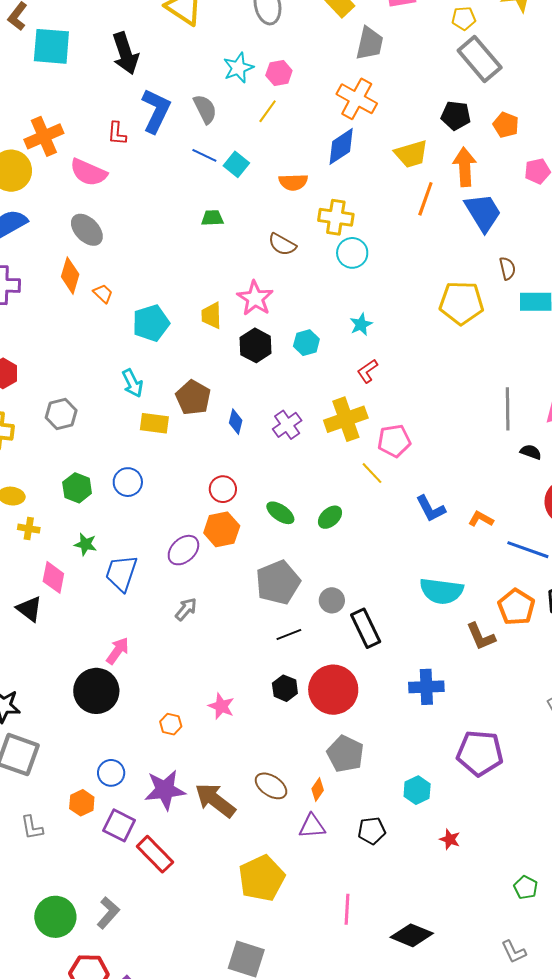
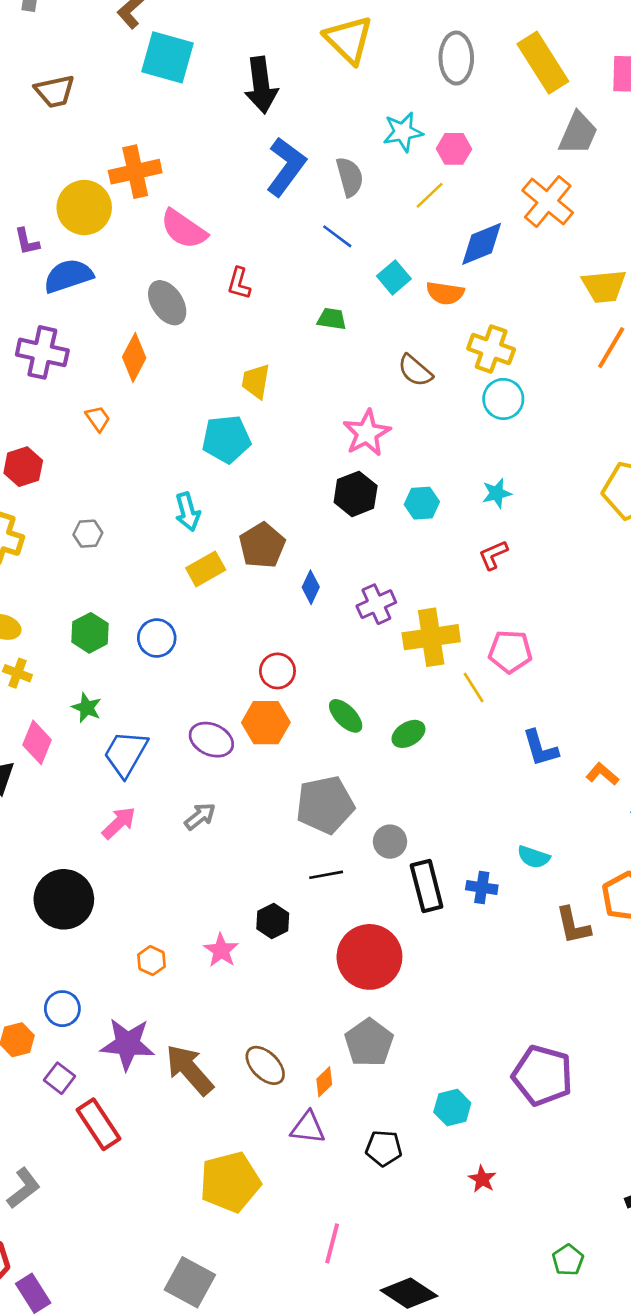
red L-shape: (117, 134) -> (239, 283), moved
blue diamond: (341, 146) -> (482, 244), moved
cyan square: (236, 164) -> (394, 277), moved
orange trapezoid: (103, 294) -> (98, 419), moved
yellow trapezoid: (211, 315) -> (256, 381), moved
gray hexagon: (61, 414) -> (88, 534), size x0.7
yellow cross: (346, 419) -> (431, 637), moved
yellow rectangle: (154, 423) -> (206, 569), turned -48
purple ellipse: (183, 550) -> (211, 740), turned 56
cyan semicircle: (441, 591) -> (534, 857), size x0.6
pink arrow: (118, 651) -> (119, 823), moved
blue cross: (426, 687) -> (482, 887), moved, size x0.7
black hexagon: (285, 688) -> (273, 921), moved
purple square: (119, 825) -> (60, 1078), size x0.7

